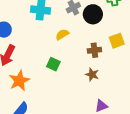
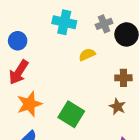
green square: (53, 64) -> (71, 114), moved, size x1.5

